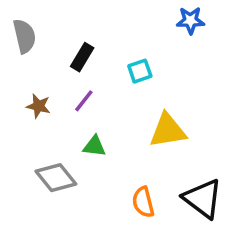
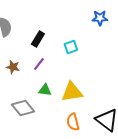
yellow triangle: (168, 130) -> (72, 92), moved

